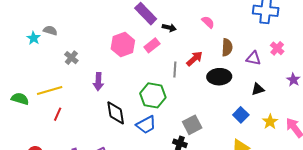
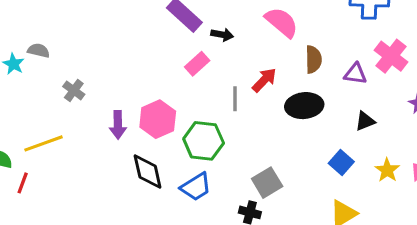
pink semicircle: (208, 22) -> (282, 22), size x1.6
pink hexagon: (123, 45) -> (158, 119), moved
pink cross: (277, 48) -> (391, 56), size x1.5
red line: (58, 114) -> (23, 183), moved

